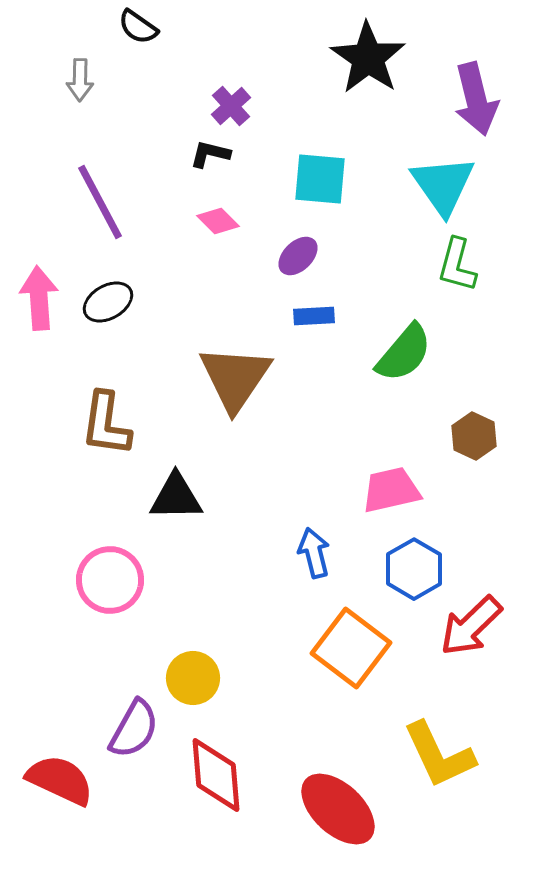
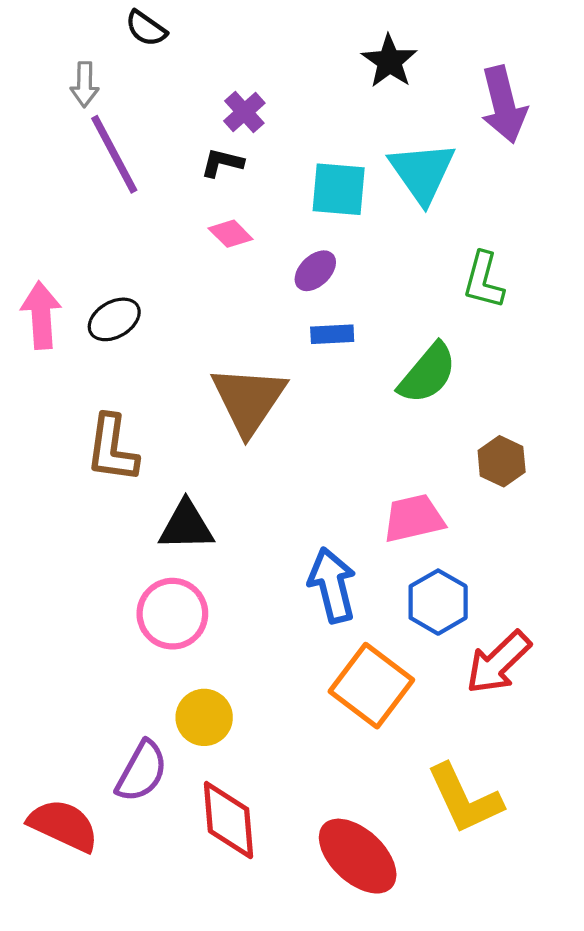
black star: (368, 58) -> (389, 61), size x0.7
cyan triangle: (443, 185) -> (422, 172), moved
purple line: (100, 202) -> (114, 154), moved
blue arrow: (314, 553) -> (332, 585), size x1.4
pink circle: (110, 580) -> (172, 614), moved

